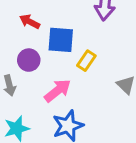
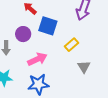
yellow rectangle: (86, 61) -> (71, 45), moved

